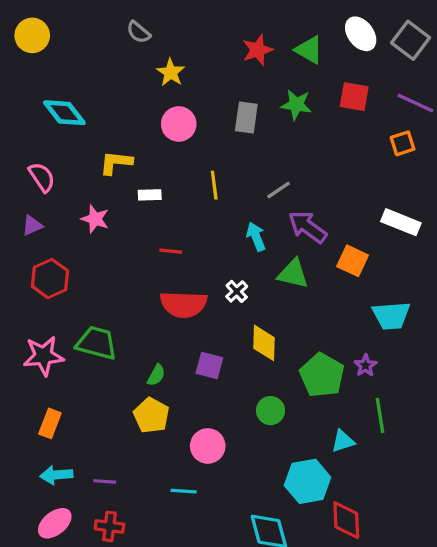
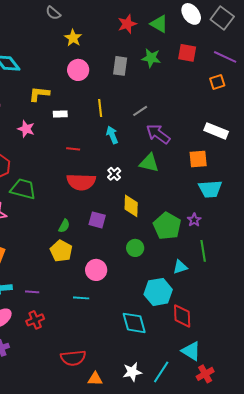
cyan arrow: (256, 237) -> (112, 135), moved
orange square: (353, 261) -> (198, 159), moved, turned -30
green trapezoid: (97, 343) -> (23, 189), moved
red cross: (109, 526) -> (35, 320), turned -30

